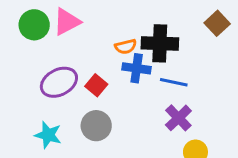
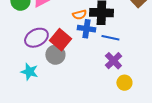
red square: (96, 85) -> (60, 40), size x1.5
gray circle: (96, 126) -> (55, 55), moved

